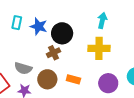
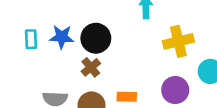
yellow cross: (99, 48) -> (178, 41), moved

